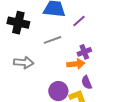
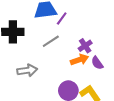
purple line: (79, 21) -> (62, 18), moved
purple semicircle: (87, 82) -> (97, 63), moved

